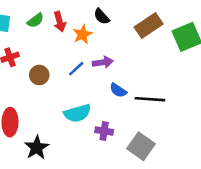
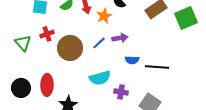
brown circle: (39, 75) -> (70, 48), size x1.6
blue semicircle: (118, 90) -> (132, 60), turned -32

